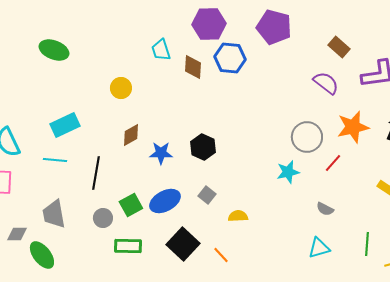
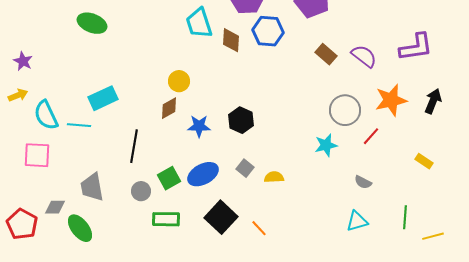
brown rectangle: (339, 47) -> (326, 54), moved
cyan trapezoid: (161, 50) -> (199, 23), size x1.4
yellow circle: (121, 88) -> (179, 81), moved
cyan line: (55, 160) -> (79, 125), moved
yellow semicircle: (238, 216) -> (274, 177), moved

